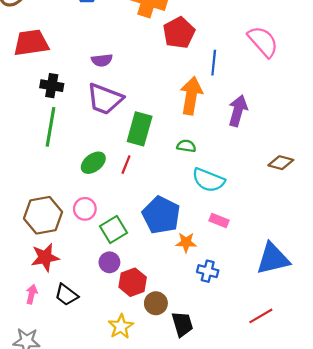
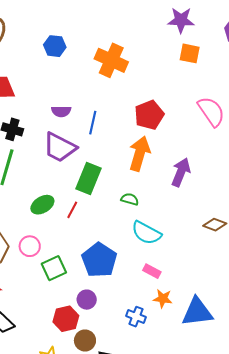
red pentagon: (179, 33) -> (149, 115), moved
blue line: (214, 63) -> (93, 123), moved
orange star: (186, 242) -> (163, 299), moved
purple circle: (109, 262) -> (87, 300), moved

